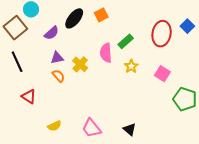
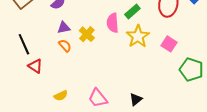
black line: (17, 62) -> (24, 44), moved
yellow star: (131, 66) -> (138, 36), size x1.6
black triangle: (130, 129) -> (136, 99), turned 40

